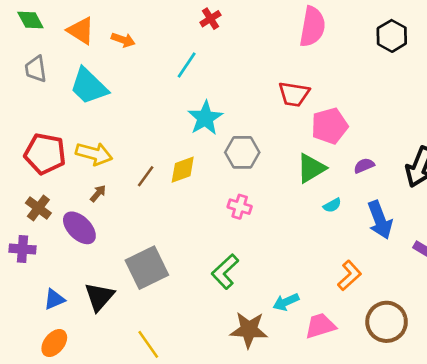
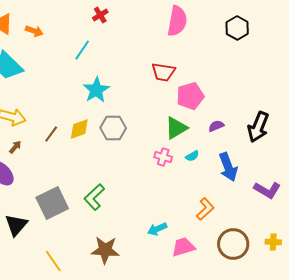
gray hexagon: (242, 152) -> (113, 128), moved
pink cross: (240, 207) -> (163, 157), moved
green L-shape: (225, 272) -> (94, 197), moved
brown star: (249, 330) -> (105, 250), moved

